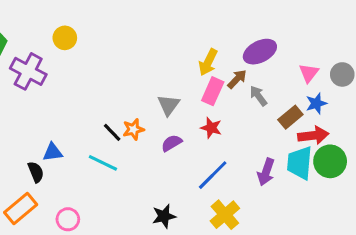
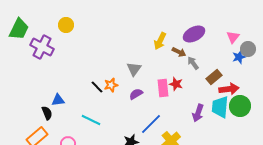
pink triangle: (309, 73) -> (233, 37), moved
brown arrow: (237, 79) -> (179, 52), turned 72
pink rectangle: (213, 91) -> (163, 88), moved, turned -30
blue star: (316, 103) -> (239, 57), moved
red star: (211, 128) -> (176, 84), moved
cyan line: (103, 163) -> (91, 120), moved
blue line: (213, 175) -> (151, 124), moved

